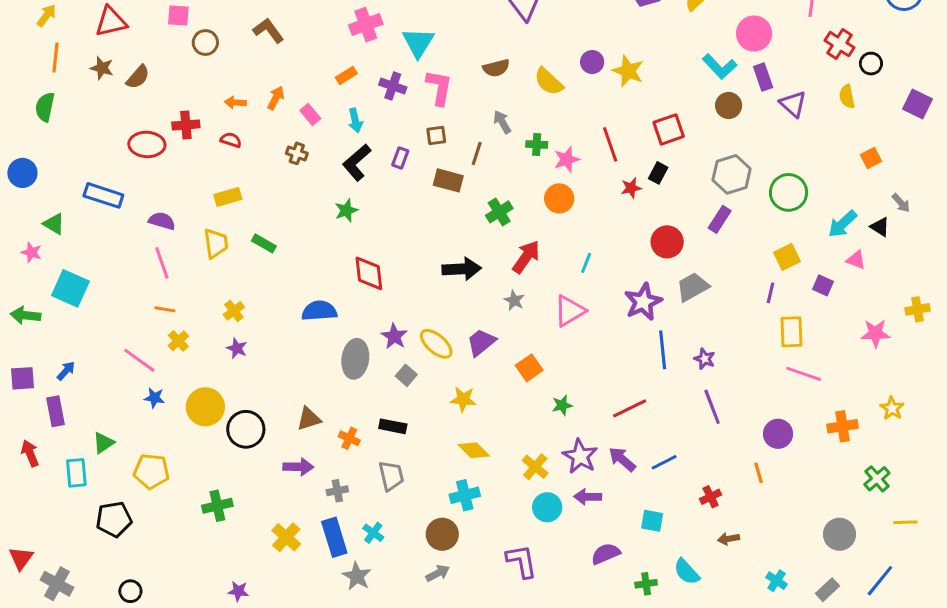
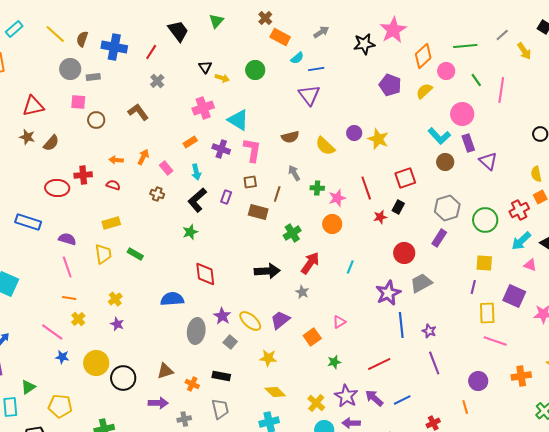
cyan triangle: (418, 43) -> (238, 120), turned -30
red cross: (839, 44) -> (519, 210), moved, turned 30
yellow semicircle: (847, 96) -> (536, 174), moved
yellow square: (787, 257) -> (484, 263), turned 30
purple square: (823, 285) -> (514, 296), moved, size x1.6
pink triangle: (570, 311) -> (339, 322), moved, size x0.6

